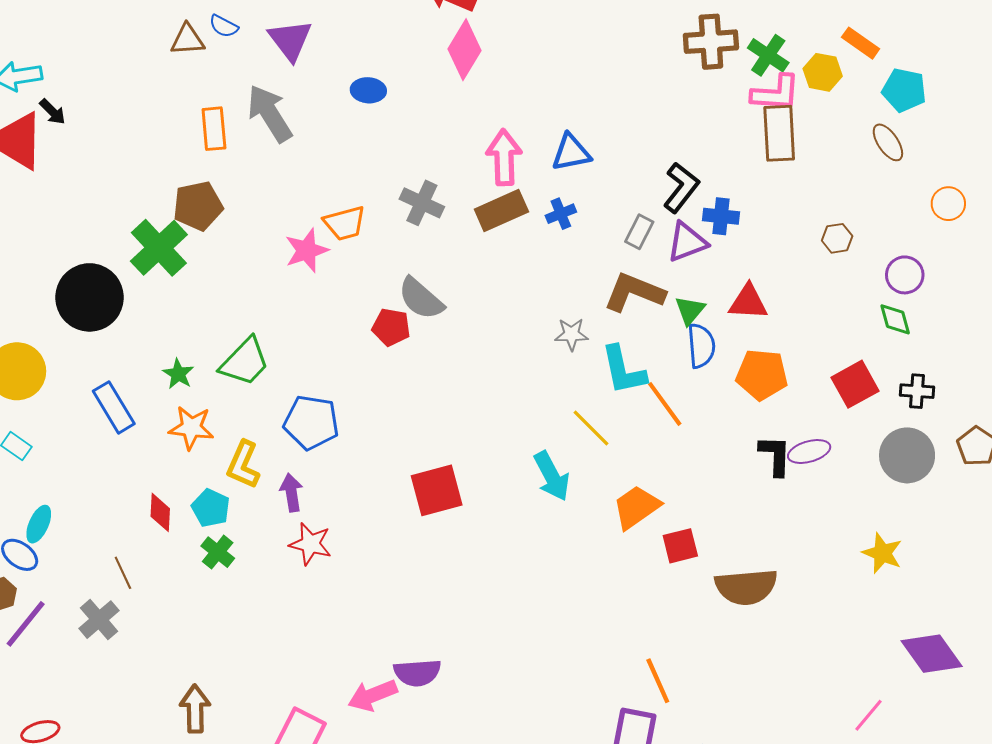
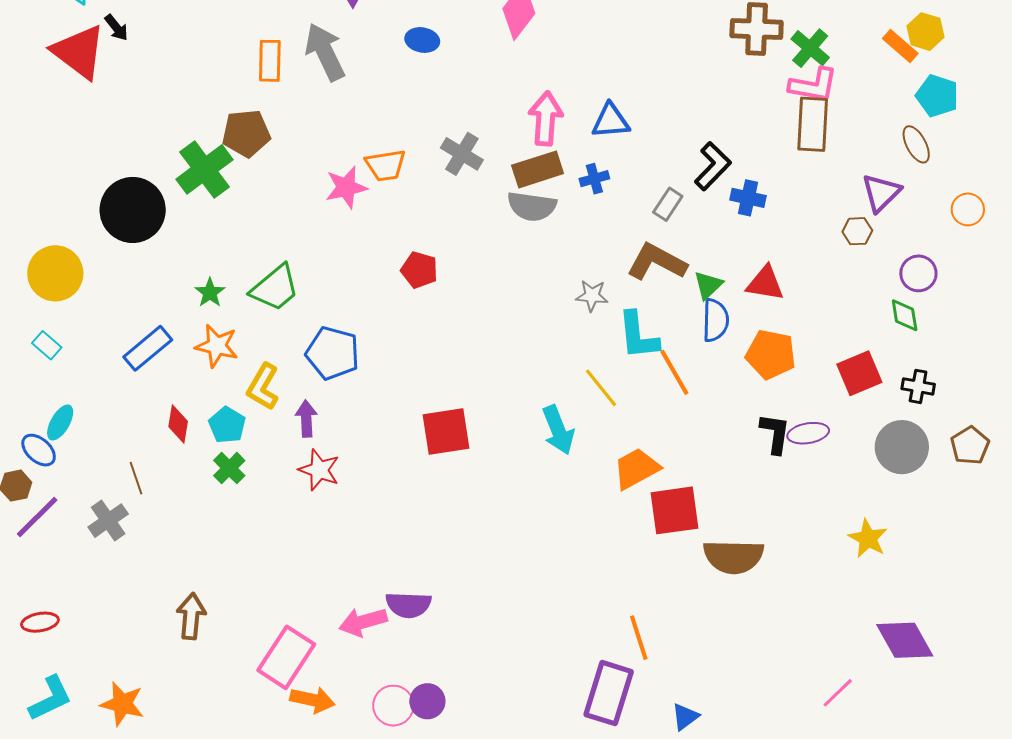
yellow hexagon: (823, 72) -> (926, 32), moved
purple triangle: (687, 242) -> (881, 193), moved, turned -30
gray semicircle: (421, 299) -> (532, 206), moved, turned -39
blue rectangle: (114, 407) -> (148, 348), moved, turned 75
red square: (680, 546) -> (674, 510), size x1.5

